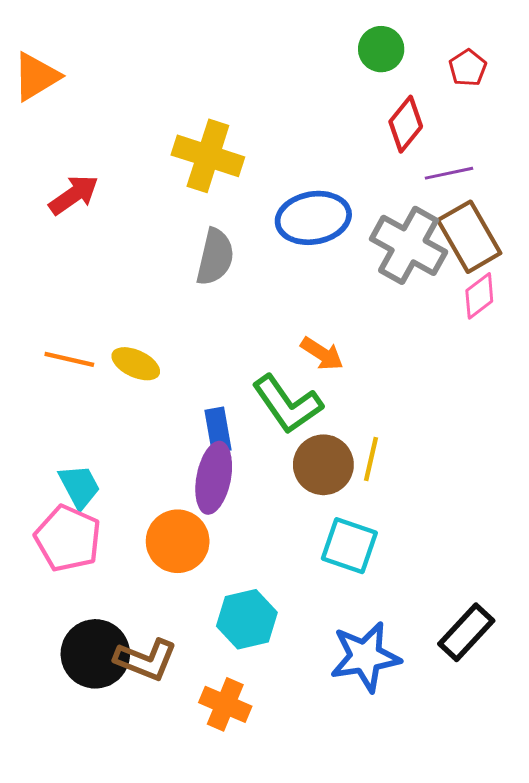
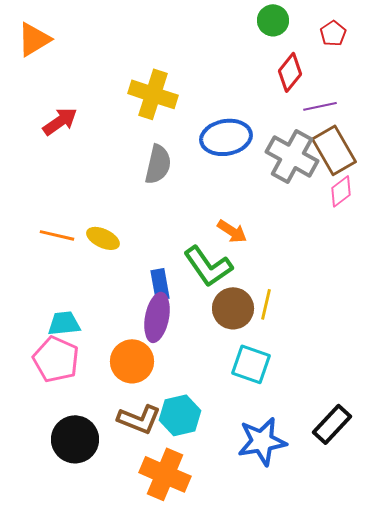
cyan trapezoid: (79, 486) -> (64, 323), turned -68
brown L-shape: (146, 660) -> (139, 419), moved
orange cross: (225, 704) -> (165, 474), size x1.4

